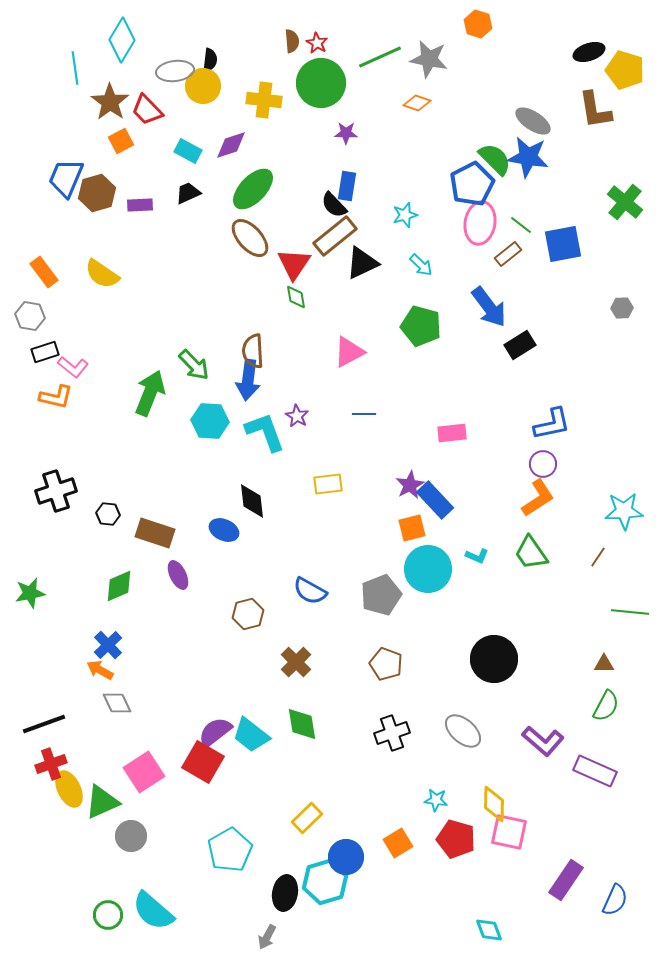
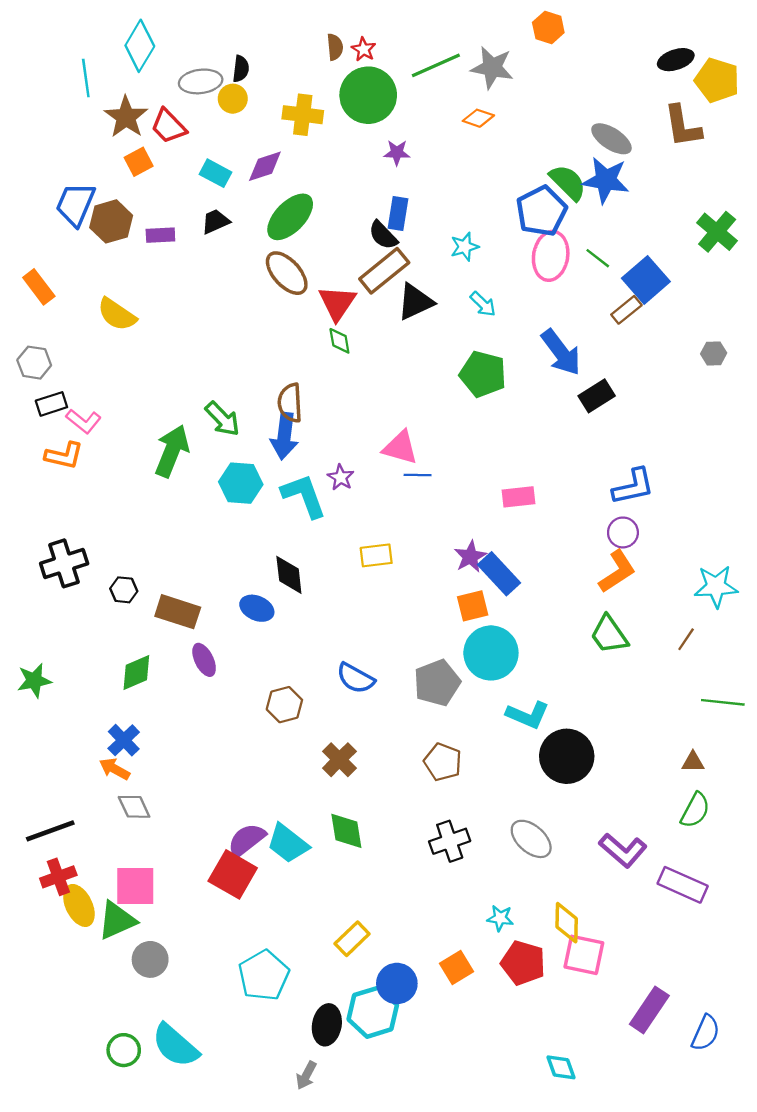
yellow circle: (203, 86) -> (233, 99), size x0.7
blue square: (563, 244) -> (646, 280), turned -30
brown rectangle: (508, 254) -> (626, 310), moved
orange rectangle: (44, 272) -> (39, 287), moved
pink triangle: (349, 352) -> (400, 448), moved, turned 44
cyan L-shape: (477, 556) -> (528, 715), moved, size x1.6
pink square: (144, 772) -> (135, 886), moved, turned 33

